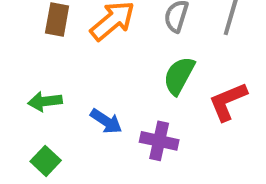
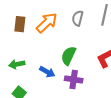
green semicircle: (179, 76) -> (68, 56), moved

